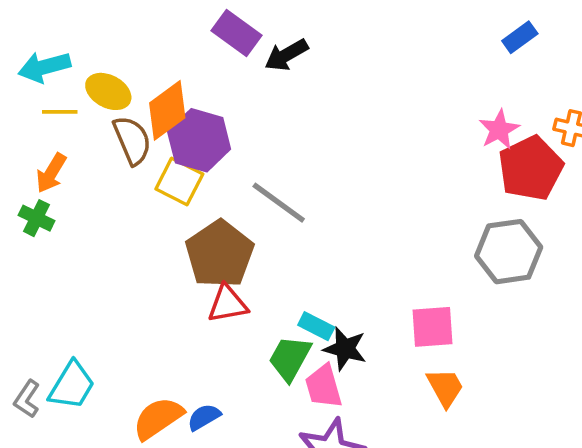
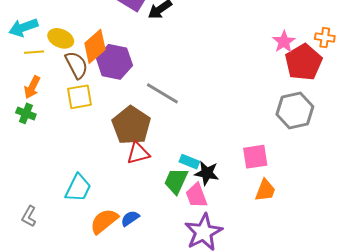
yellow square: (179, 181) -> (79, 97), moved, turned -32
cyan trapezoid: (72, 385) -> (78, 188), moved
orange trapezoid: (445, 387) -> (265, 190), turned 55

